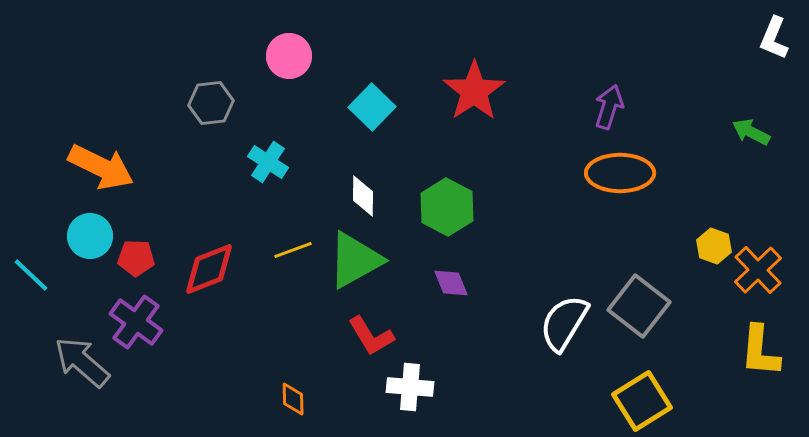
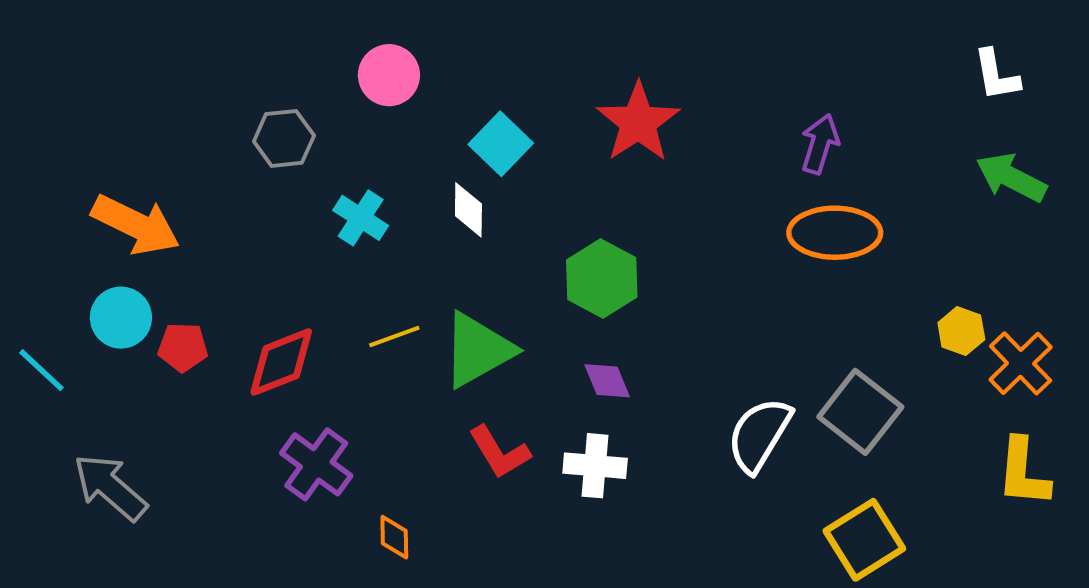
white L-shape: (774, 38) -> (996, 75), moved, turned -33
green arrow: (751, 132) -> (1011, 178), size x1.4
white diamond: (363, 196) -> (468, 210), moved
purple cross: (136, 322) -> (316, 464), moved
white cross: (410, 387) -> (595, 466), moved

